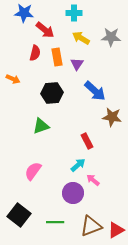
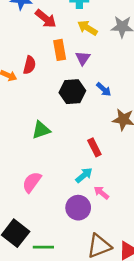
red semicircle: (35, 53) -> (29, 65), moved
blue arrow: (95, 91) -> (104, 89), size x0.6
black hexagon: (52, 93) -> (72, 92), moved
green line: (55, 222) -> (43, 247), moved

